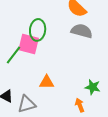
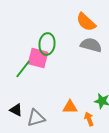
orange triangle: (47, 82) -> (70, 107), moved

